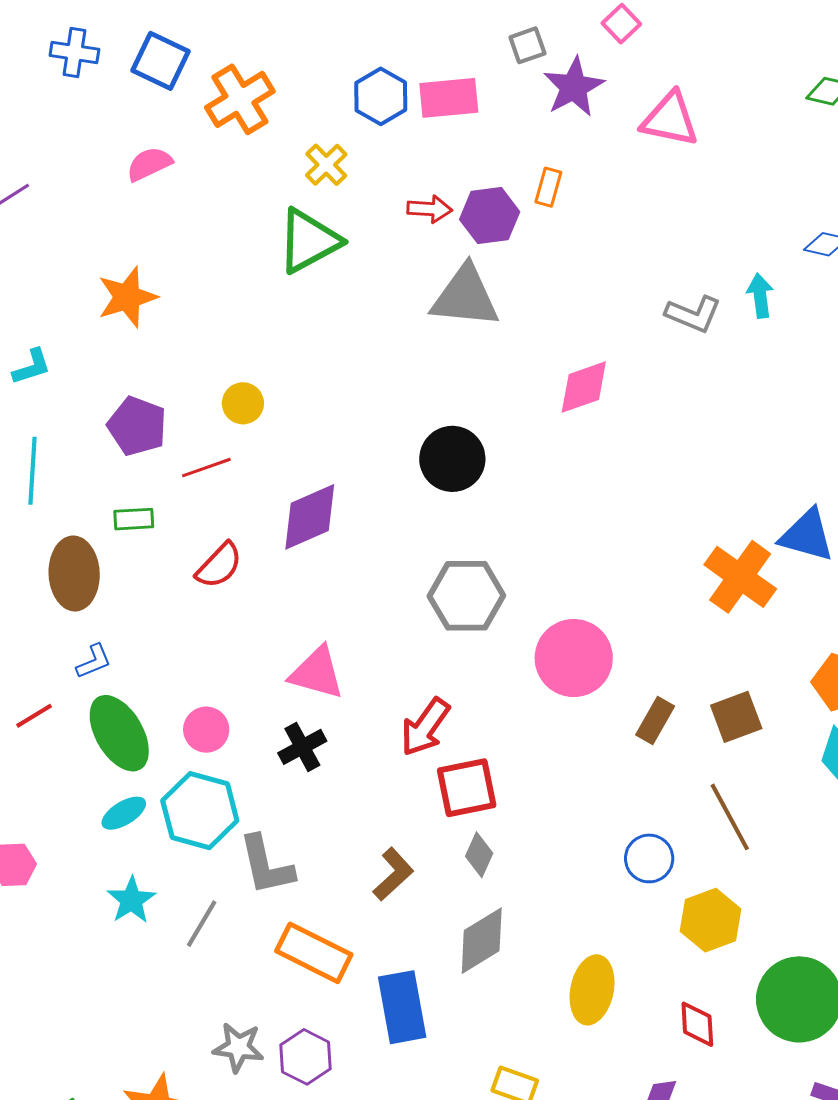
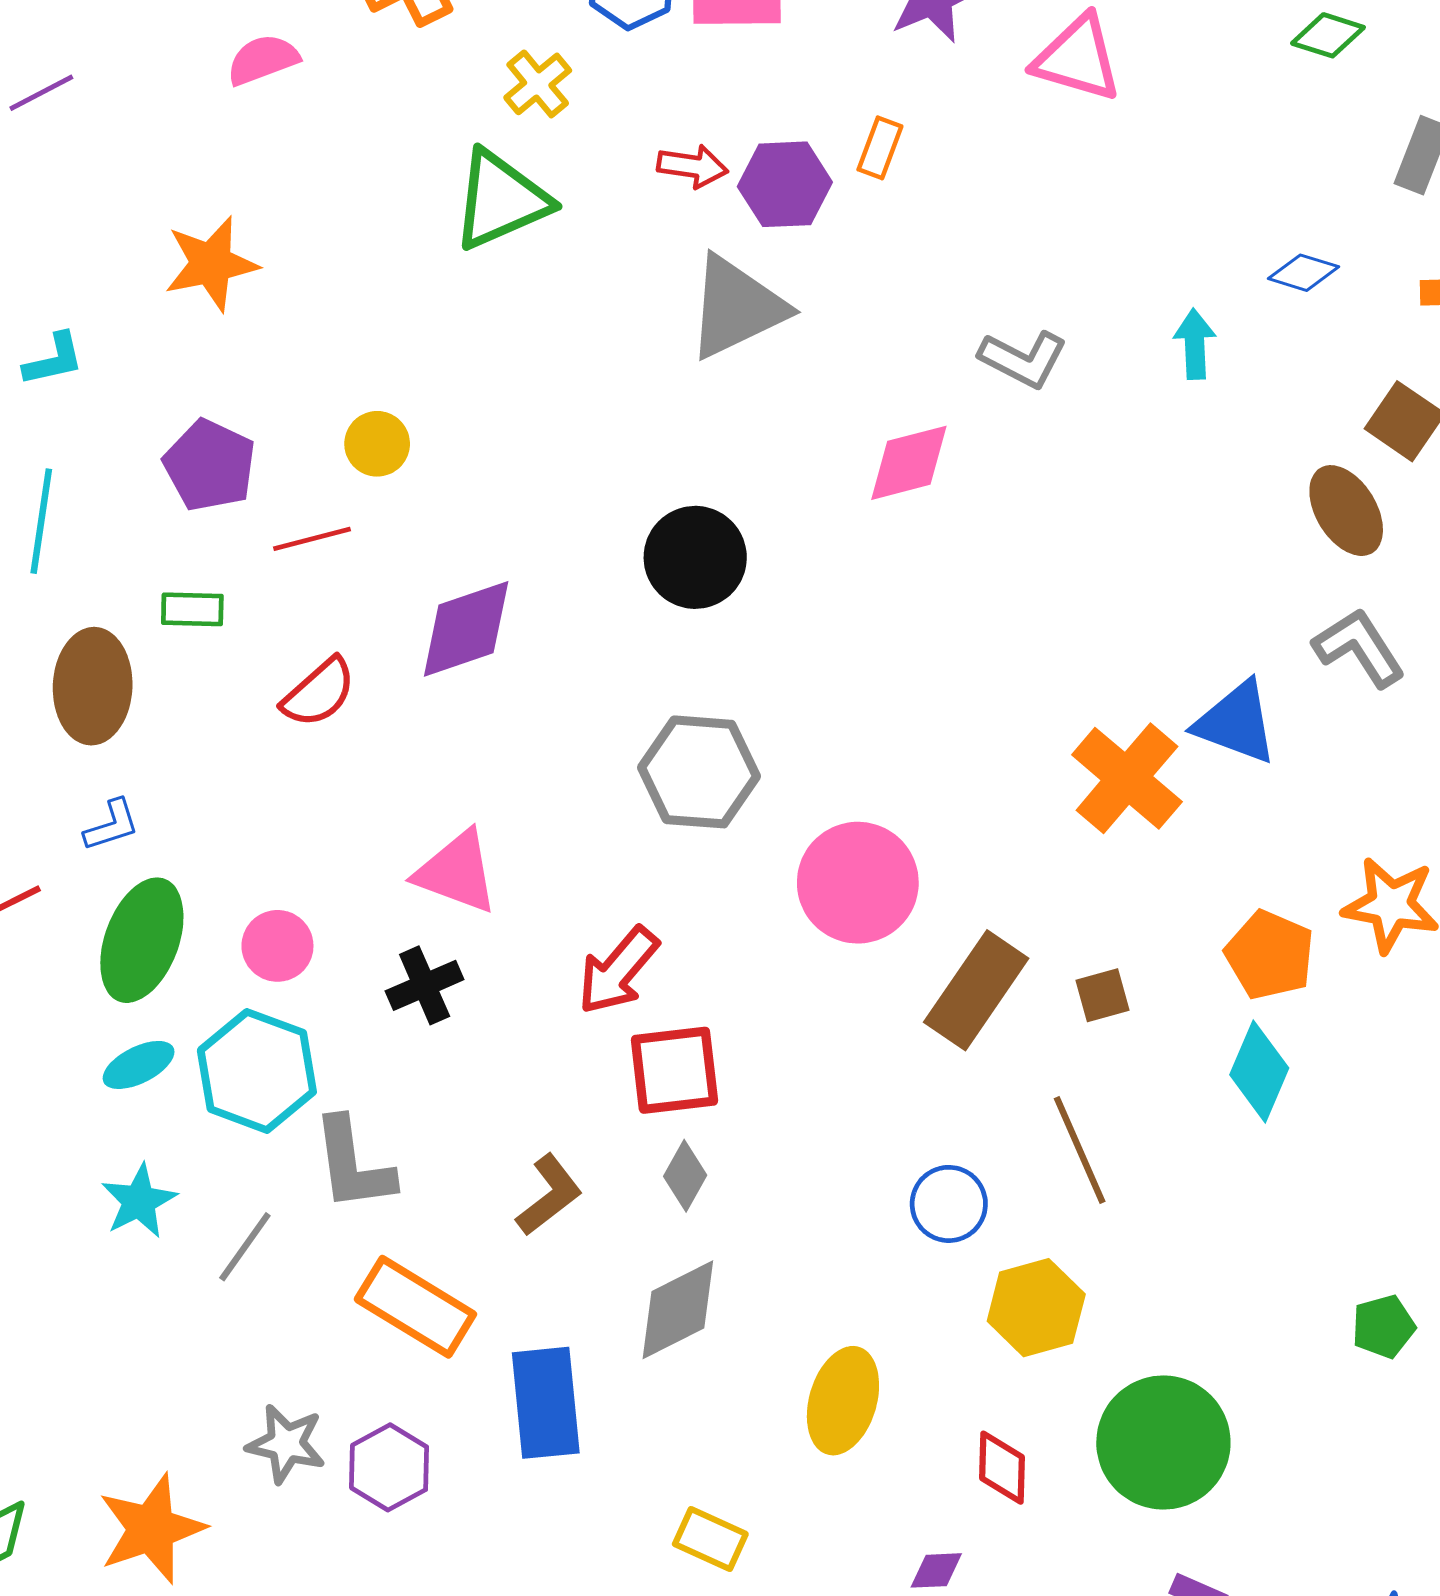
gray triangle: (465, 297) -> (736, 307), turned -36
gray L-shape: (693, 314) -> (1023, 359), moved
brown square: (736, 717) -> (1102, 995), size x0.7
brown rectangle: (655, 720) -> (976, 990), size x1.6
green ellipse: (119, 733) -> (142, 940), turned 46

